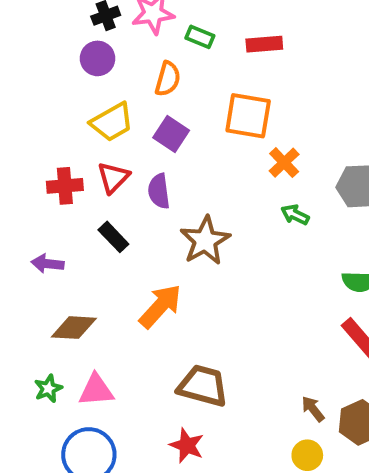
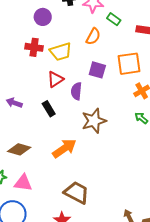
purple circle: (98, 58) -> (43, 17), moved
orange square: (248, 116) -> (129, 64), turned -30
purple square: (171, 134) -> (97, 70), moved, turned -30
red cross: (65, 186) -> (34, 47), moved
purple arrow: (47, 264) -> (14, 103), moved

